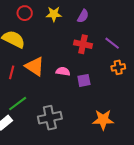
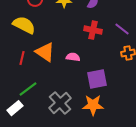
purple square: (84, 80) -> (97, 79), moved, size x1.5
gray cross: (50, 118) -> (60, 103), turned -30
orange star: (103, 120) -> (93, 105), moved

